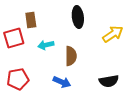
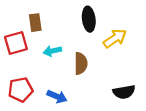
yellow arrow: (113, 34) -> (115, 38), moved
blue arrow: (62, 82) -> (57, 96), moved

